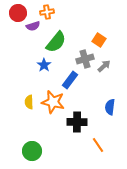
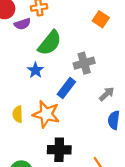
orange square: (99, 40) -> (101, 19), moved
gray arrow: (104, 66) -> (107, 94), moved
black cross: (77, 122) -> (59, 150), moved

